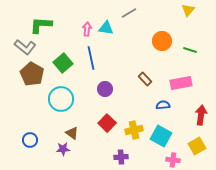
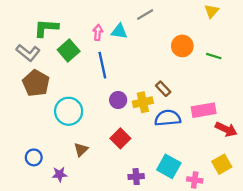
green square: (63, 63) -> (69, 50), moved
pink rectangle: (181, 83) -> (204, 110), moved
blue semicircle: (163, 105) -> (168, 118), moved, size x1.6
red arrow: (201, 115) -> (226, 129), turned 108
yellow cross: (134, 130) -> (143, 102), moved
brown triangle: (72, 133) -> (81, 150), turned 40
cyan square: (161, 136) -> (169, 166), moved
purple star: (63, 149) -> (60, 174), moved

